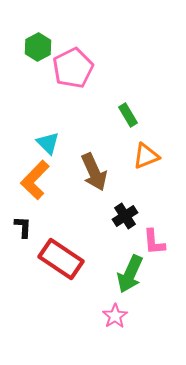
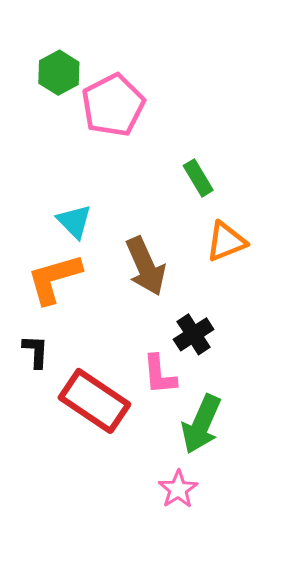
orange L-shape: (35, 180) -> (54, 279), turned 30
pink L-shape: (154, 242) -> (159, 375), moved

